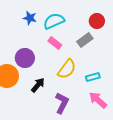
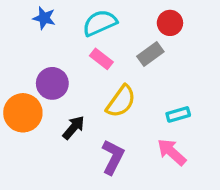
blue star: (30, 18) -> (44, 18), moved
cyan rectangle: (93, 77) -> (178, 114), moved

